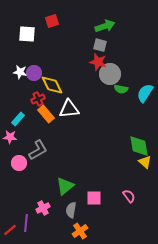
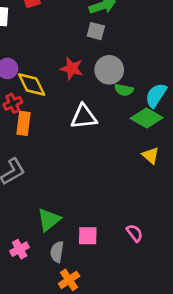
red star: (98, 62) -> (72, 68), moved
white triangle: (69, 109) -> (84, 117), moved
orange rectangle: (46, 114) -> (24, 123), turned 48
green diamond: (139, 146) -> (147, 118), moved, turned -50
yellow triangle: (145, 162) -> (151, 155), moved

